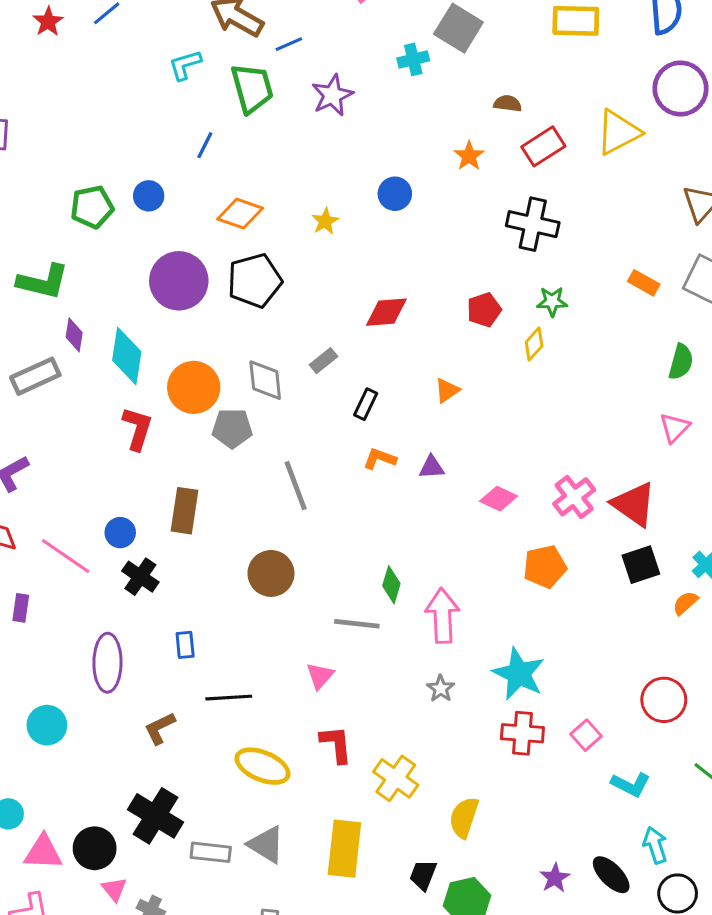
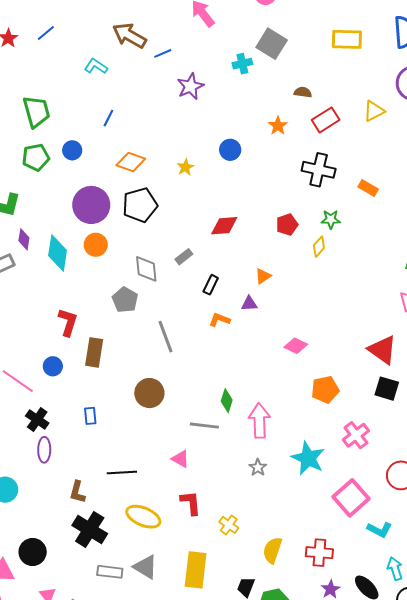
cyan L-shape: (185, 65) -> (96, 66), turned 50
green trapezoid: (252, 88) -> (36, 112), moved
yellow triangle: (618, 132) -> (374, 111), size x0.7
orange rectangle: (644, 283) -> (368, 188), moved
orange circle: (194, 387) -> (96, 245), moved, size x0.7
gray pentagon: (232, 428) -> (125, 300), turned 30
red L-shape: (137, 429) -> (68, 322), moved
purple triangle: (432, 467) -> (249, 304), moved
pink cross: (574, 497) -> (356, 435), moved
black square: (641, 565) -> (387, 389), turned 35
black cross: (140, 577) -> (37, 420), moved
blue rectangle: (185, 645) -> (90, 416), moved
purple ellipse: (107, 663) -> (44, 450), size x0.7
pink triangle: (320, 676) -> (180, 459), turned -42
brown L-shape: (160, 728) -> (77, 492), turned -50
red cross: (522, 733) -> (319, 553), moved
pink square: (586, 735) -> (351, 498), size x1.8
yellow cross: (396, 778) -> (229, 525), size x0.7
black cross: (156, 816) -> (90, 529), moved
black circle: (95, 848) -> (33, 552), moved

